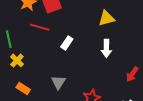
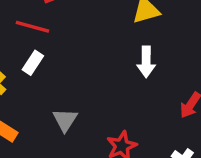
white rectangle: (67, 43) -> (33, 63), moved

